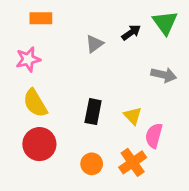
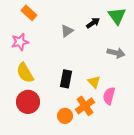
orange rectangle: (41, 18) -> (29, 13), turned 42
orange cross: (133, 162) -> (85, 106), moved

